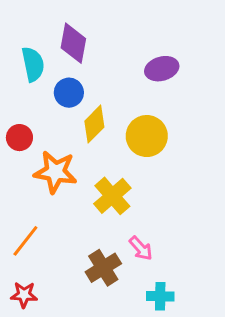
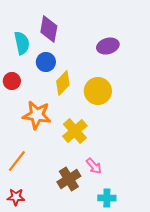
red circle: (19, 138) -> (12, 81), moved

